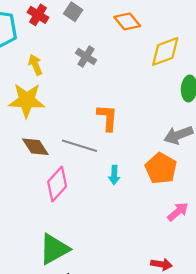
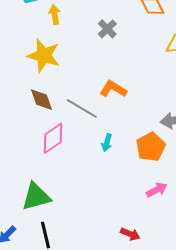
yellow arrow: (35, 65) -> (55, 15), moved
orange L-shape: (107, 118) -> (113, 89), turned -76

